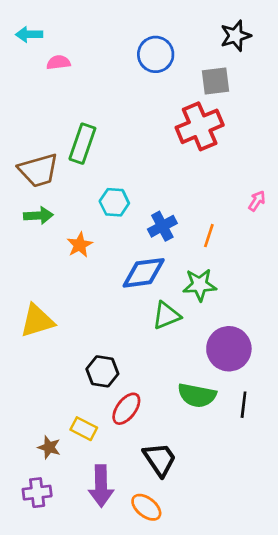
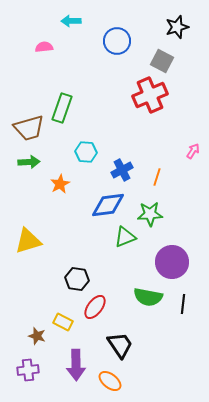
cyan arrow: (29, 34) -> (71, 21), moved
gray square: (216, 81) -> (162, 61), turned 35

